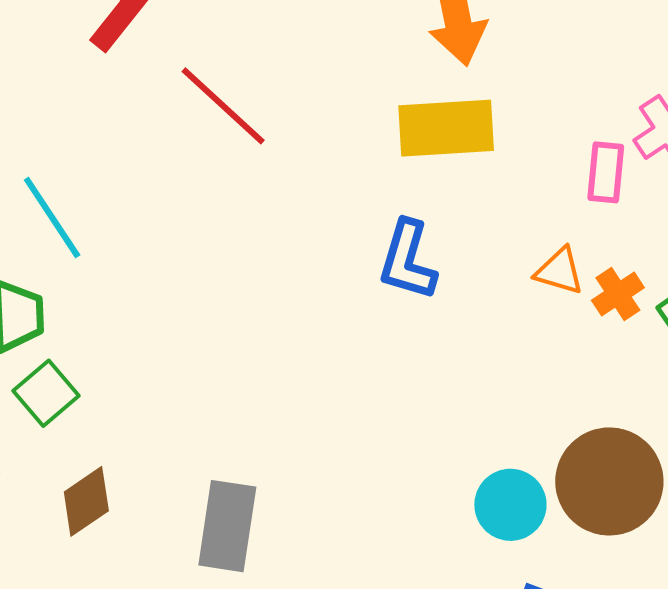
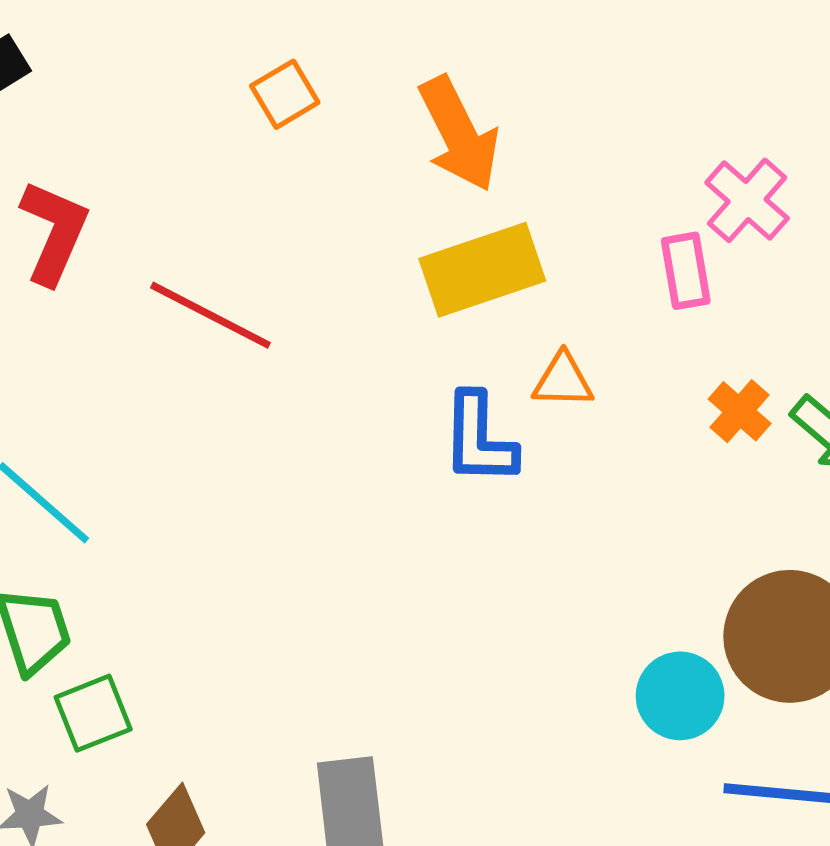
orange triangle: (559, 271) -> (563, 380), moved
green square: (46, 393) -> (93, 713), turned 34

